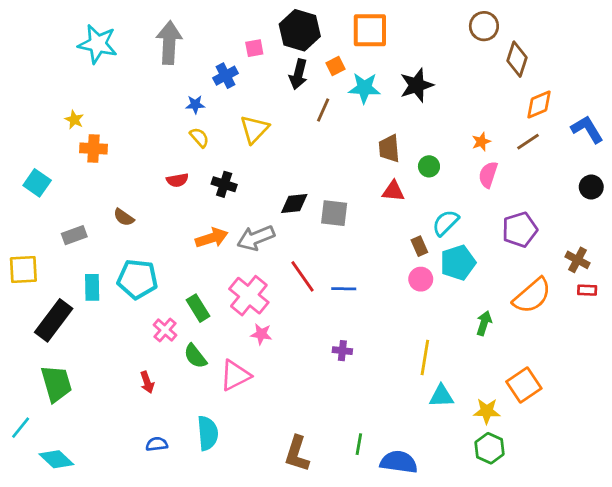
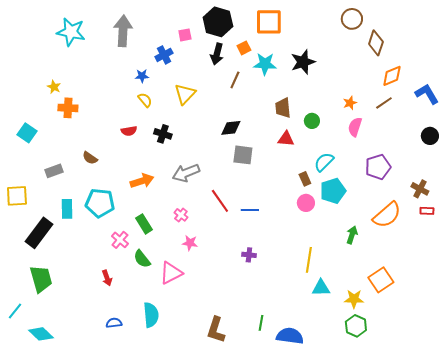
black diamond: (294, 204) -> (231, 128), moved
orange arrow: (212, 238) -> (142, 181), moved
pink cross: (249, 296) -> (181, 215), size x0.5

